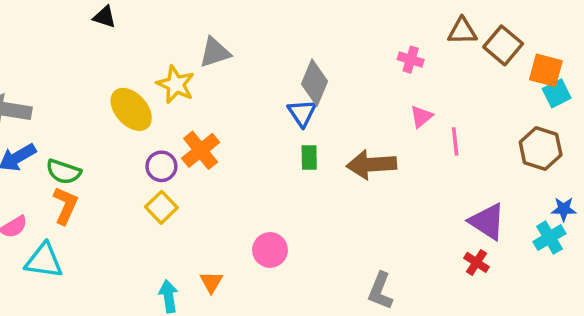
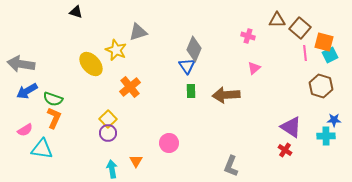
pink line: (455, 141) -> (305, 53), moved
purple circle: (161, 166) -> (108, 133), moved
cyan cross: (549, 238) -> (326, 136), turned 30

